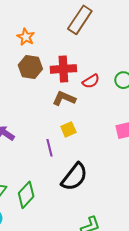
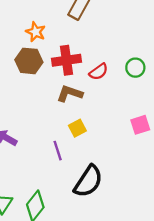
orange star: (26, 37) -> (36, 32), moved

